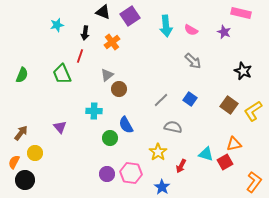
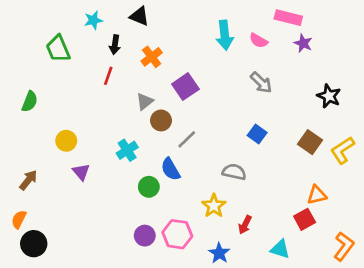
pink rectangle: (241, 13) -> (288, 18), moved
purple square: (130, 16) -> (185, 87), moved
cyan star: (57, 25) -> (93, 20), moved
green trapezoid: (62, 74) -> (58, 49), moved
gray line: (161, 100) -> (187, 139), moved
cyan cross: (94, 111) -> (127, 150), turned -35
yellow circle: (35, 153) -> (66, 141), moved
cyan triangle: (206, 154) -> (280, 249), moved

